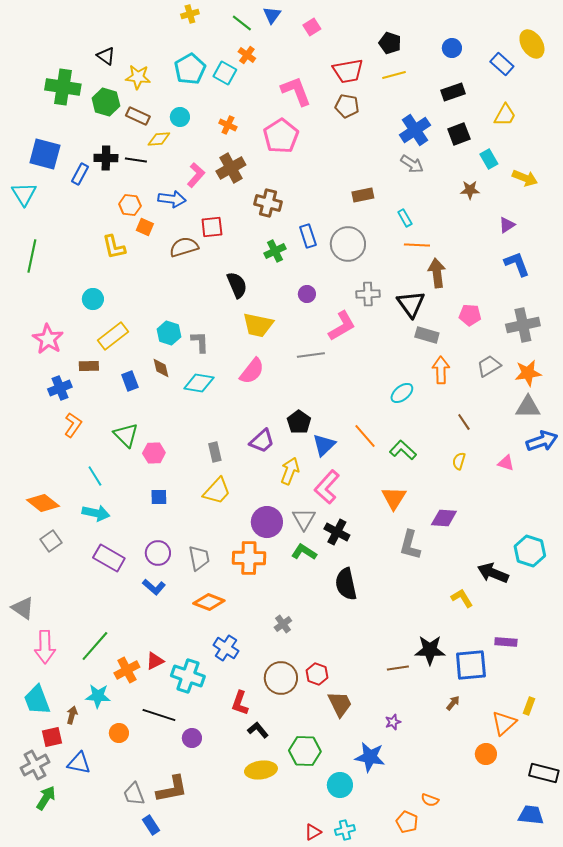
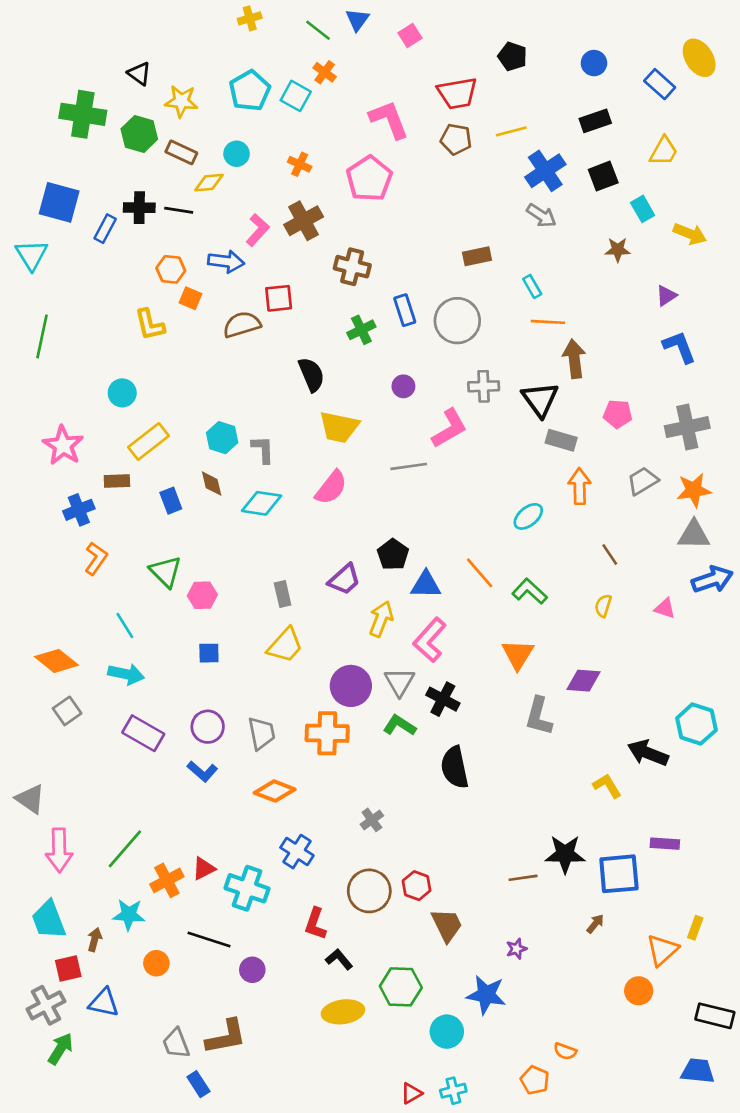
yellow line: (394, 75) -> (511, 131), moved
blue triangle: (324, 445) -> (426, 585), turned 45

